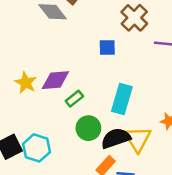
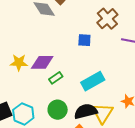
yellow star: (26, 83) -> (19, 63), turned -30
cyan rectangle: (122, 99) -> (93, 81), turned 40
green circle: (88, 128) -> (58, 110), moved

